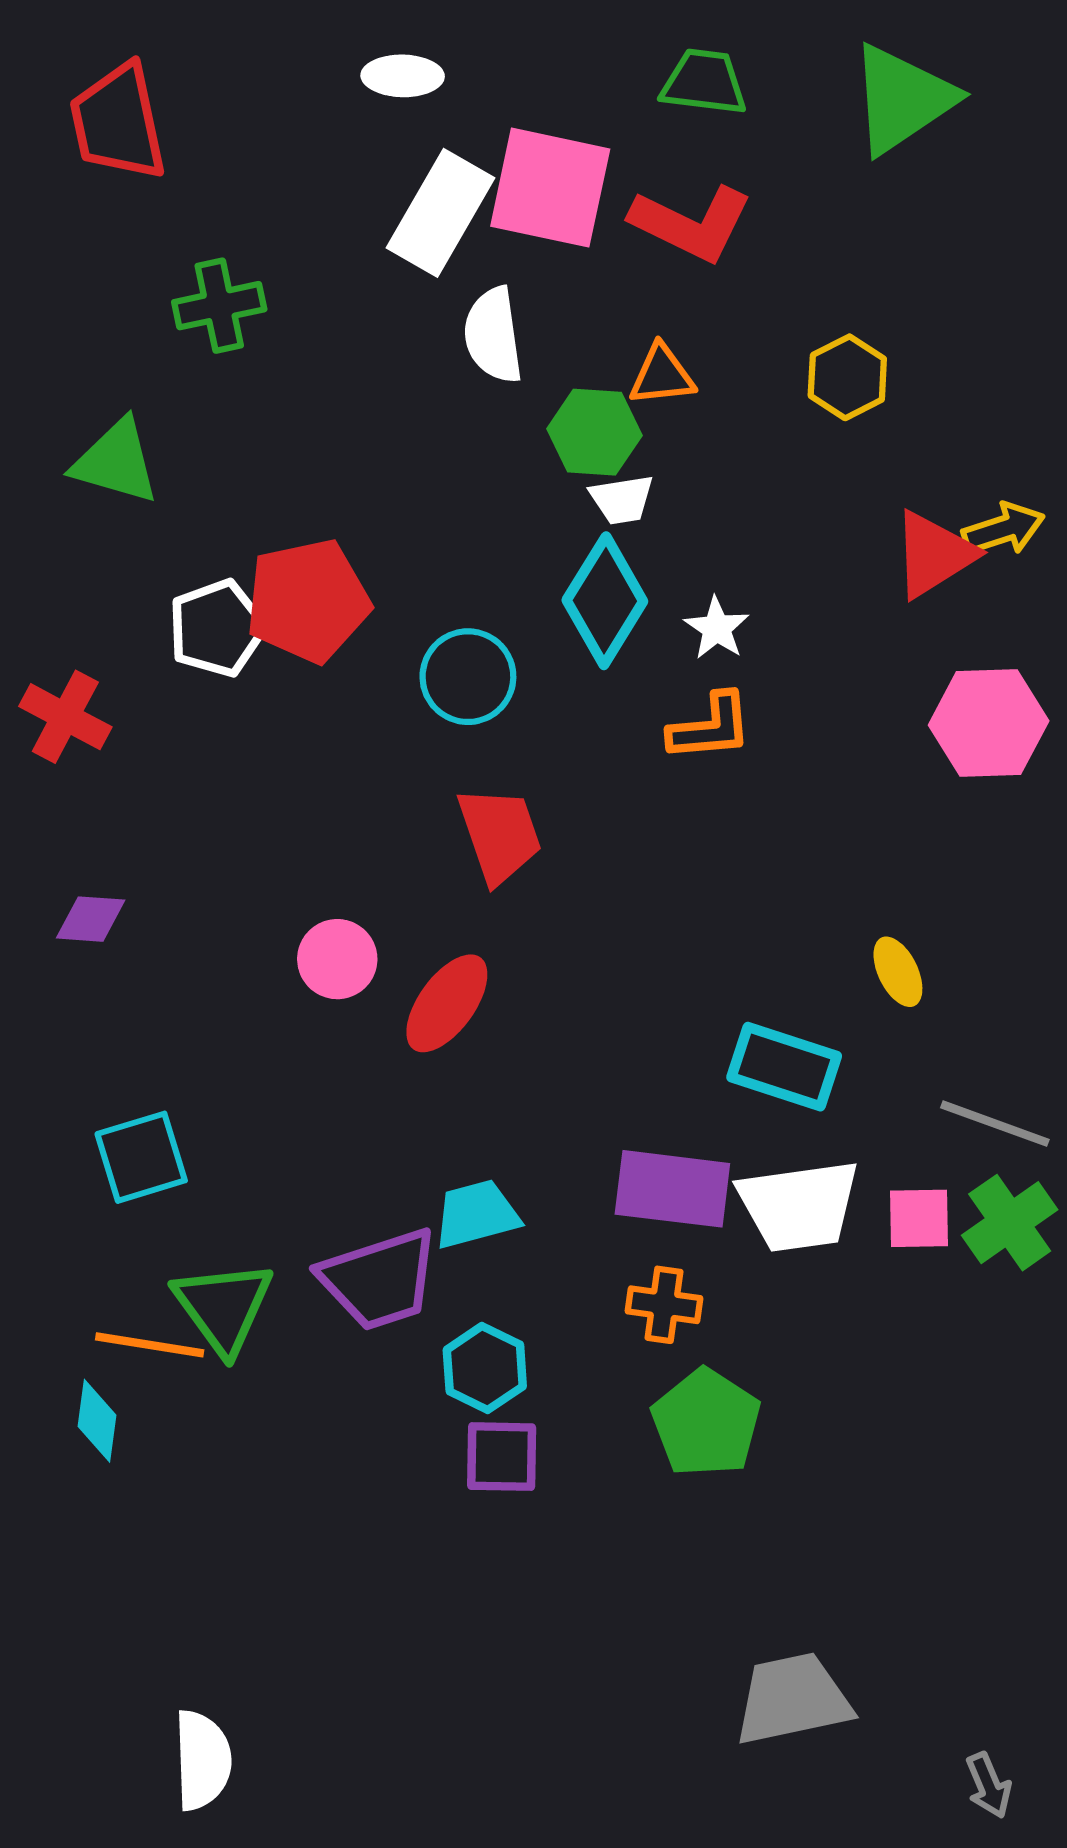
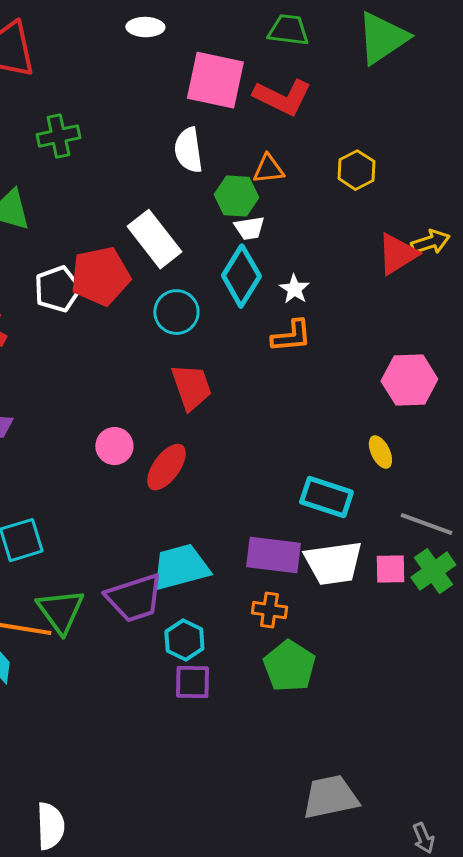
white rectangle: (441, 213) -> (154, 239), moved, turned -68
pink hexagon: (989, 723) -> (409, 380), moved
cyan trapezoid: (476, 1214) -> (180, 567), size x1.4

